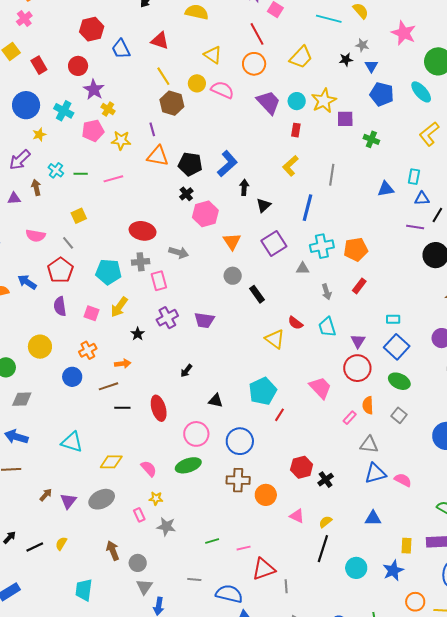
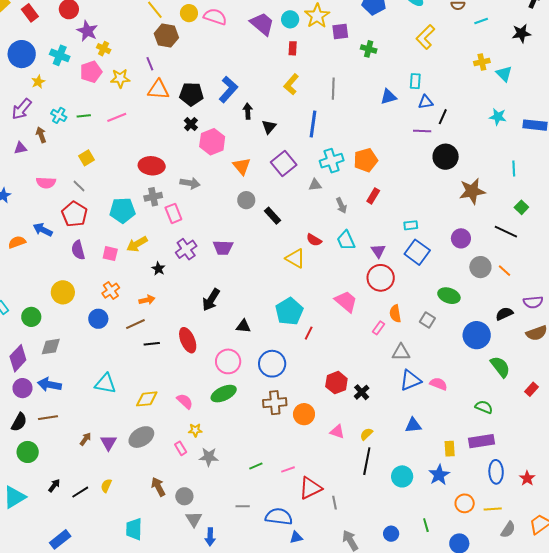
yellow arrow: (119, 307) -> (137, 244), turned 30
black arrow: (186, 371) -> (211, 300), size x1.6
green ellipse: (399, 381) -> (449, 296), moved

